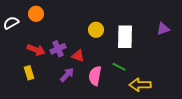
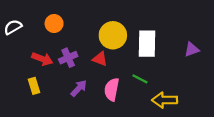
orange circle: (36, 14) -> (54, 24), moved
purple triangle: (163, 29) -> (192, 49), moved
yellow circle: (96, 30) -> (113, 35), size x1.5
red triangle: (78, 56) -> (100, 59), moved

